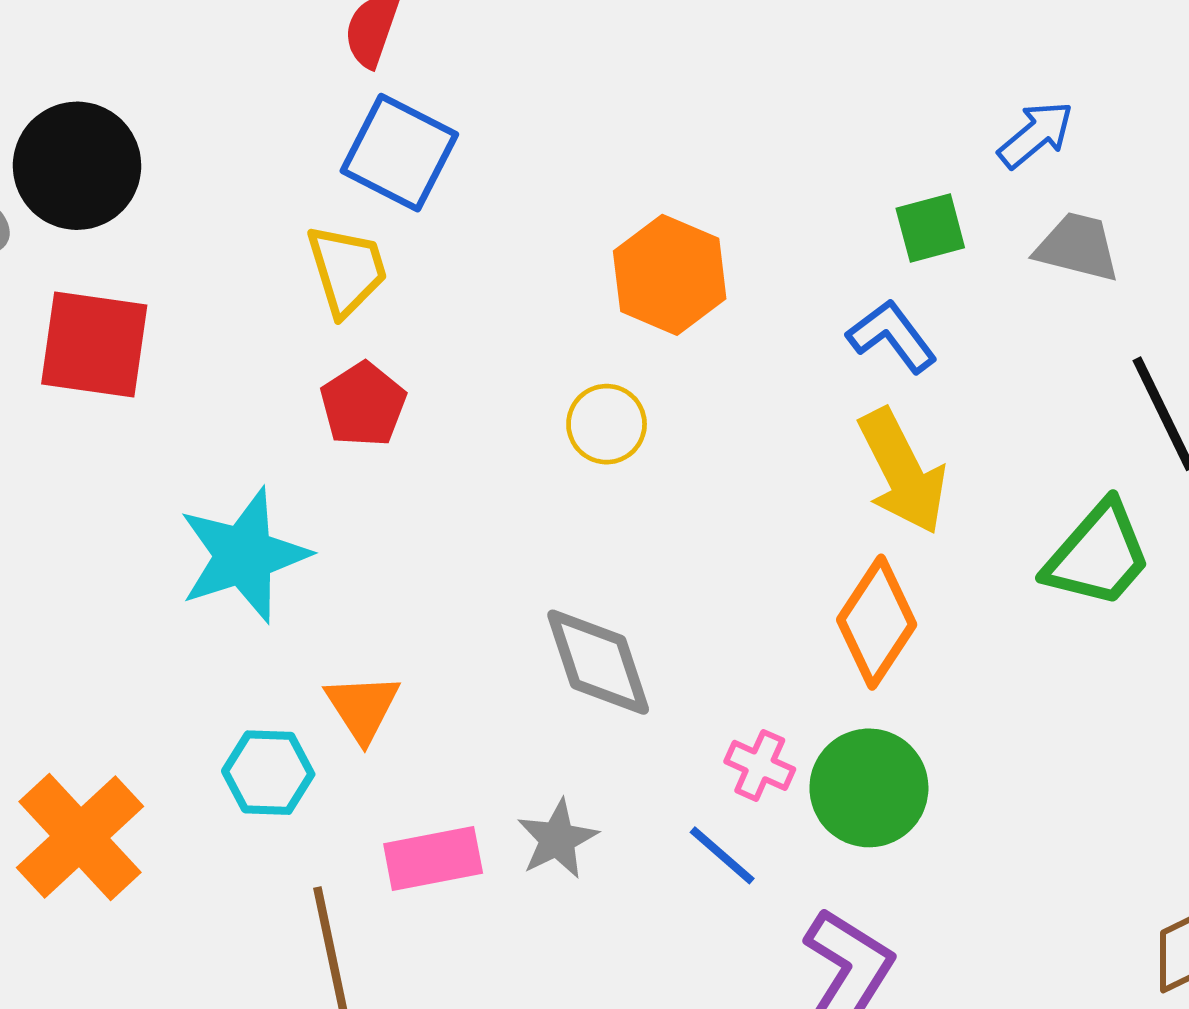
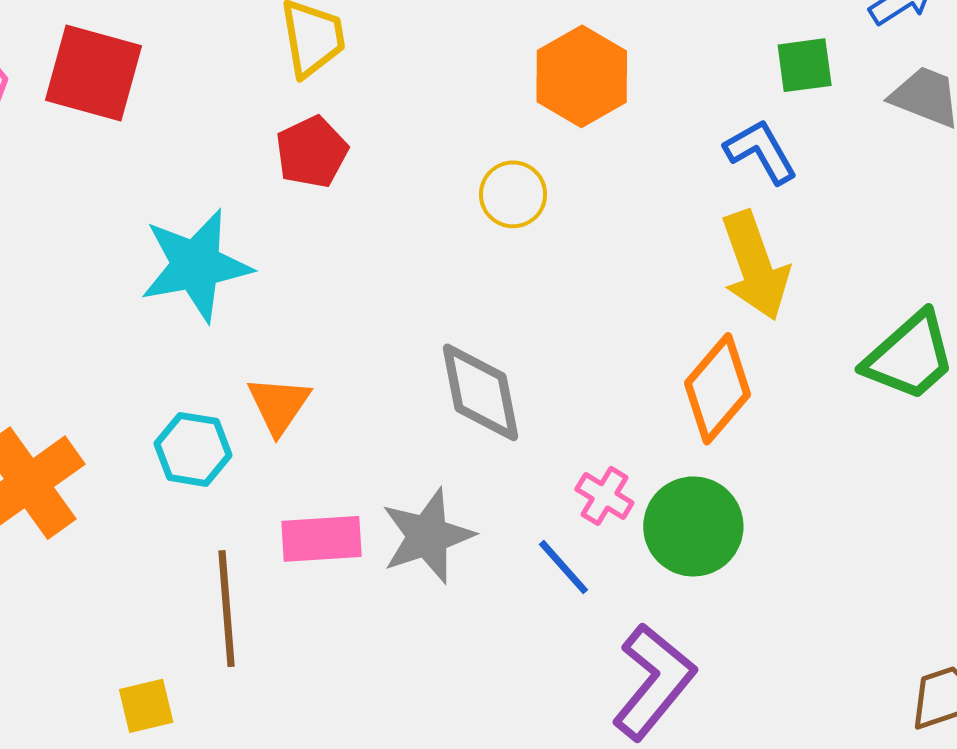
gray star: (557, 839) -> (428, 536), size x1.4

